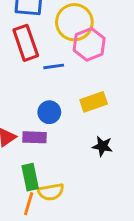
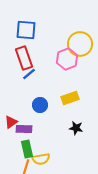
yellow circle: (74, 22) -> (80, 44), moved
blue line: (54, 66) -> (29, 74), moved, turned -32
purple rectangle: (35, 137) -> (24, 129), moved

